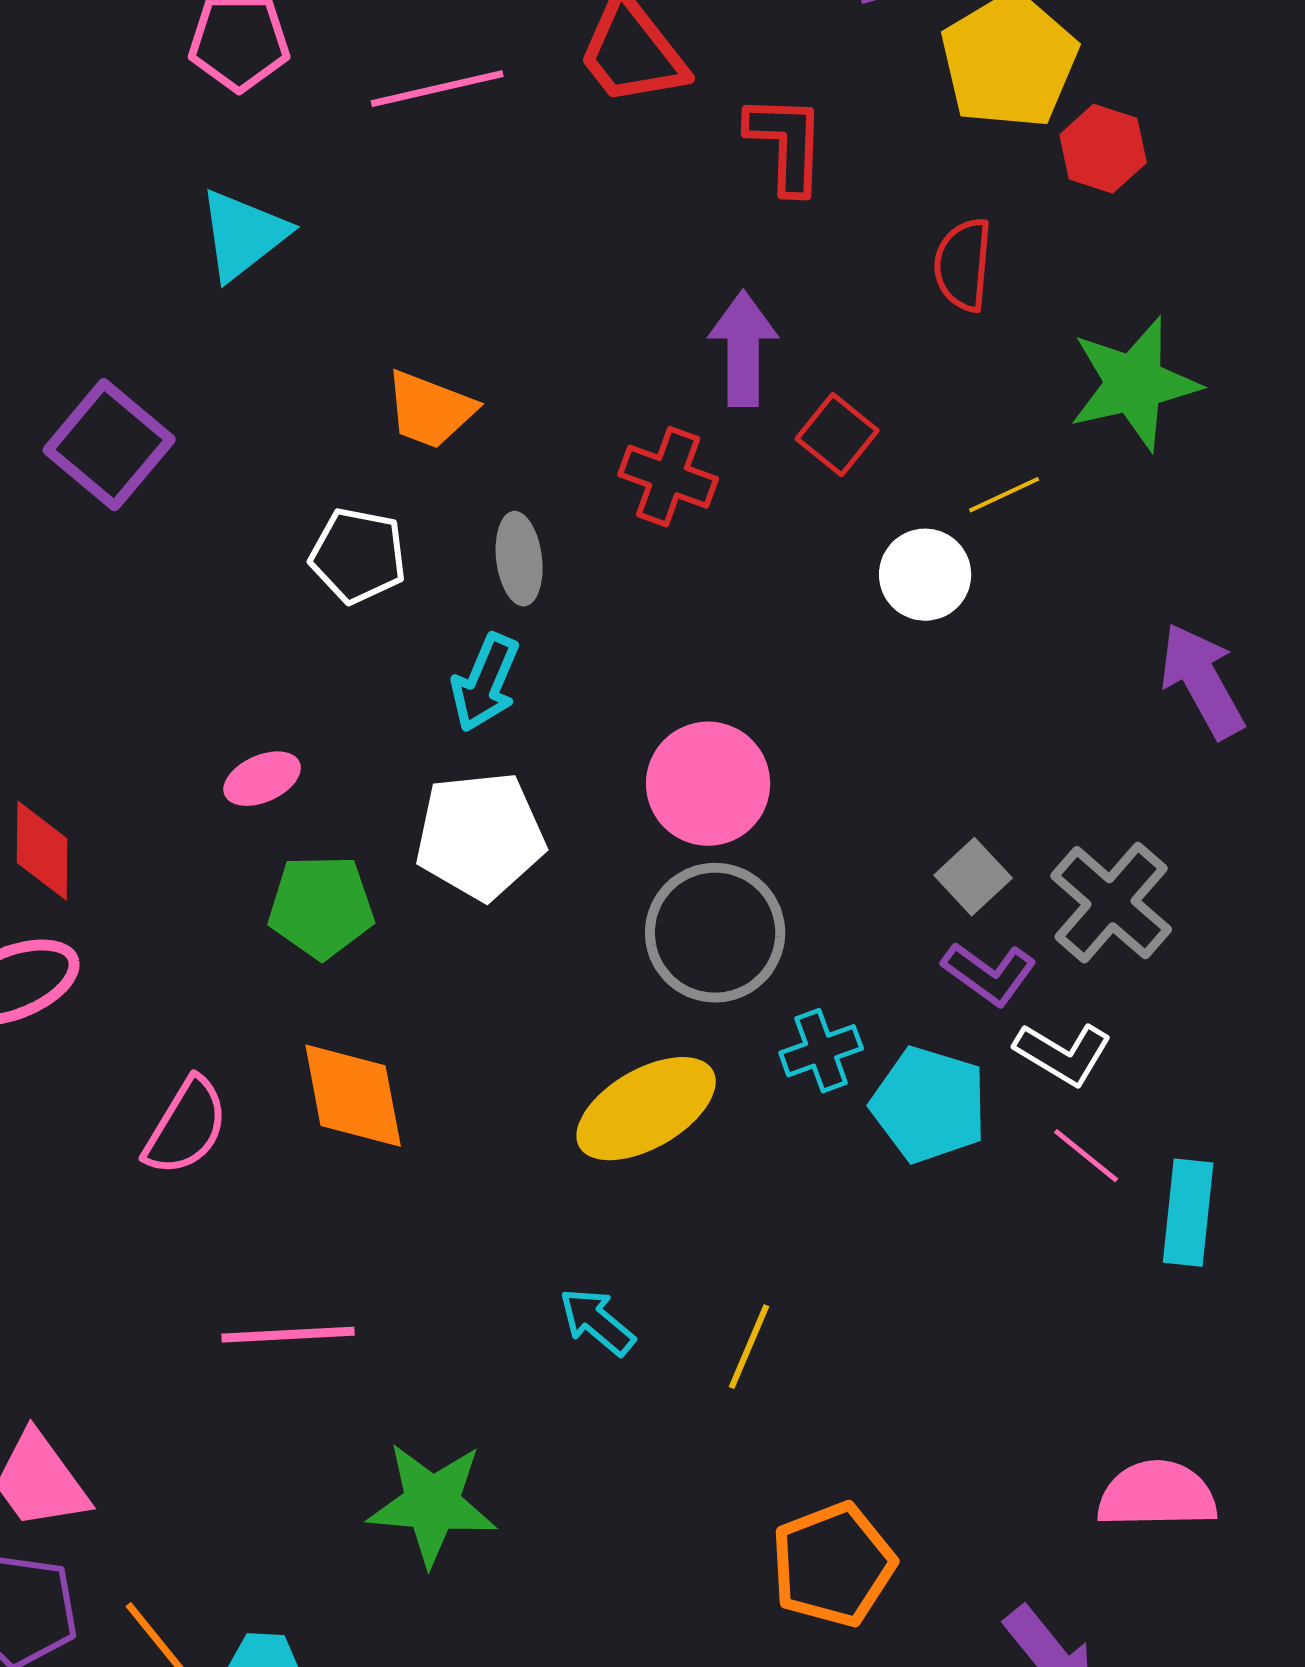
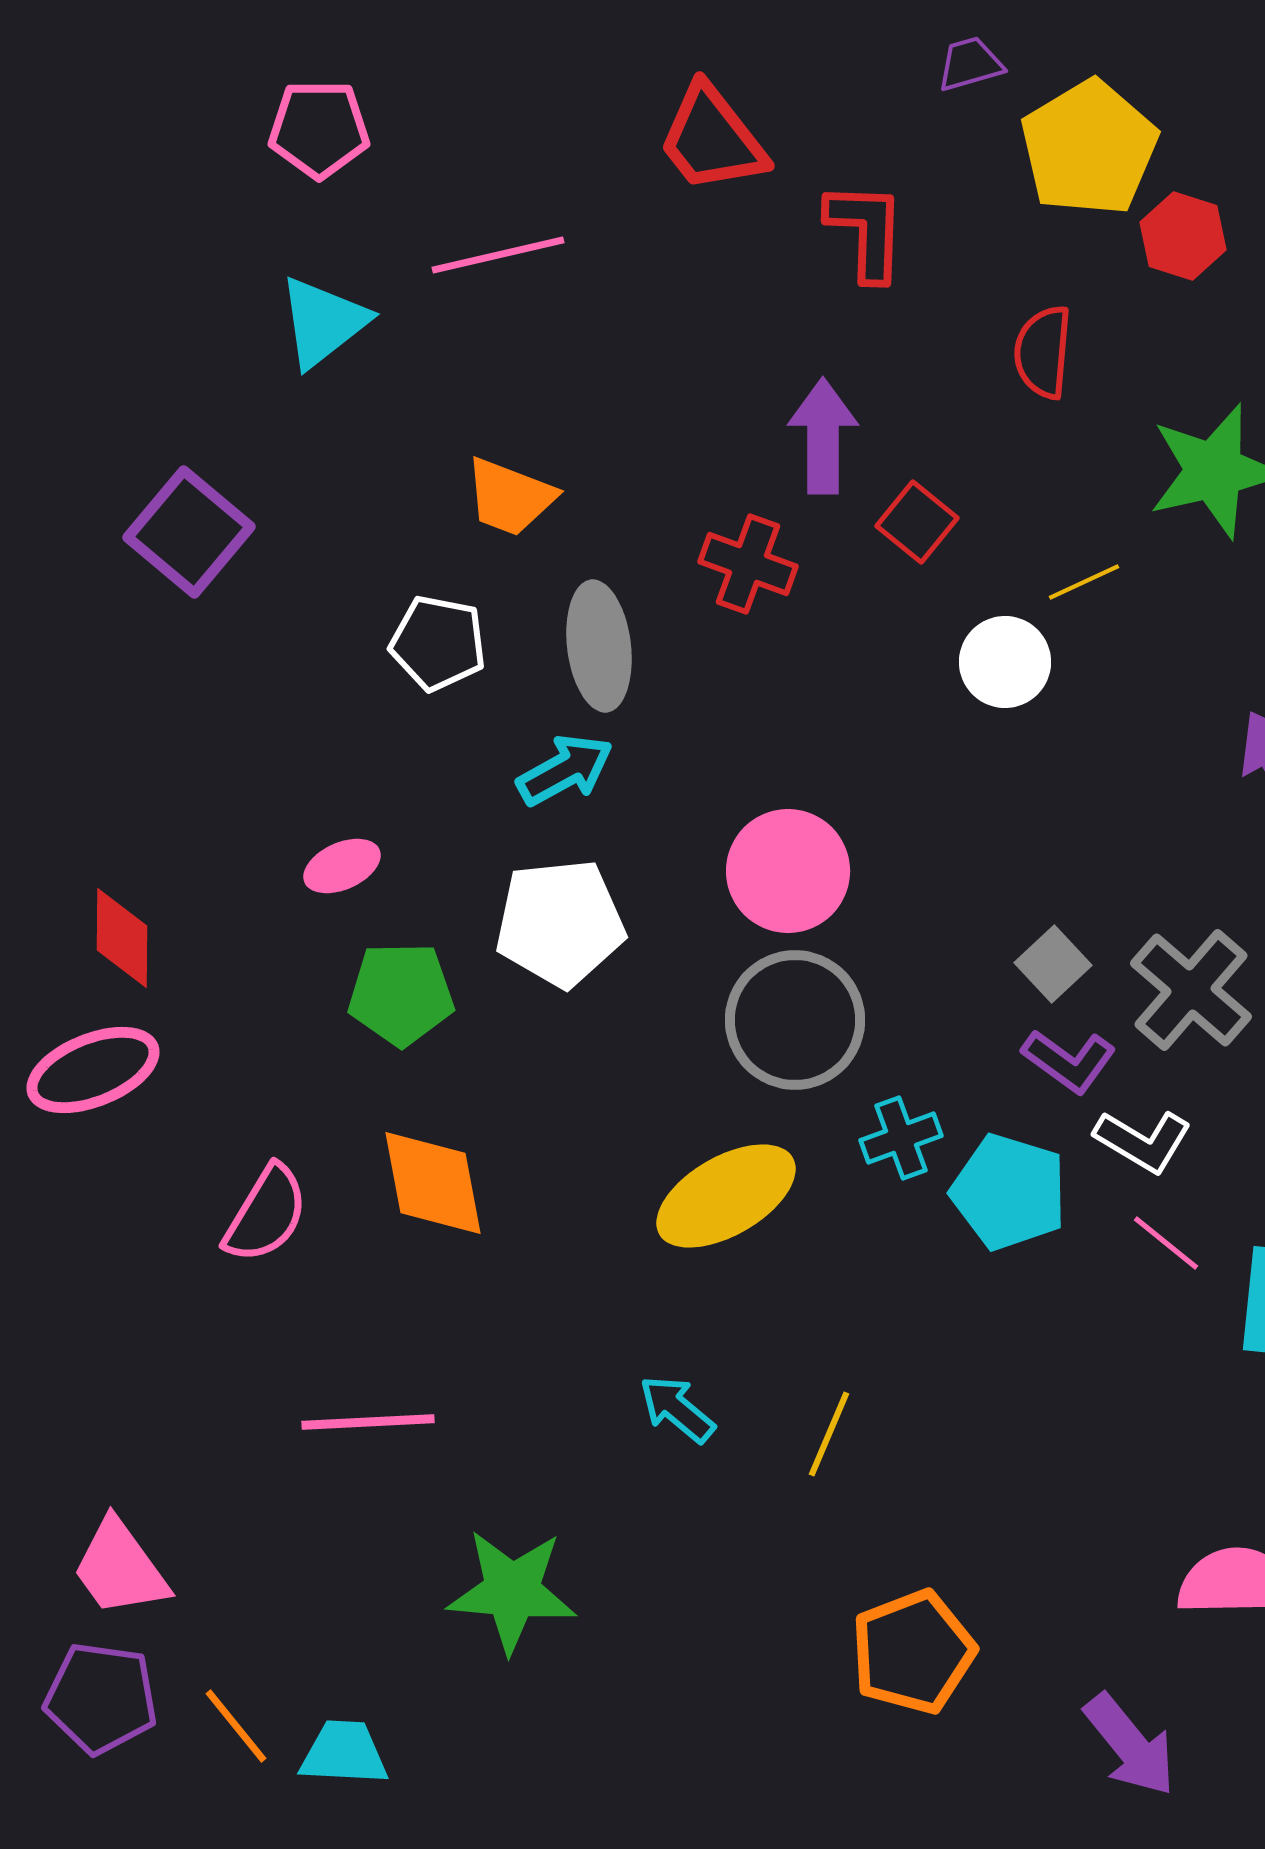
pink line: (437, 89) -> (498, 255), moved
gray ellipse: (519, 559) -> (599, 646), size x1.4
cyan arrow: (485, 683) -> (565, 770), turned -142

